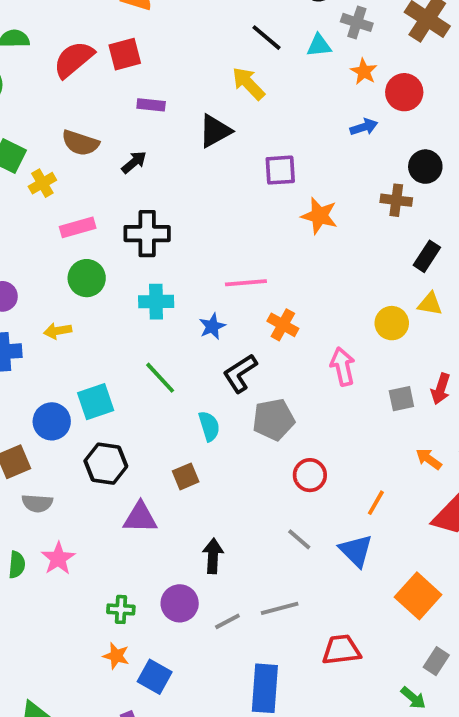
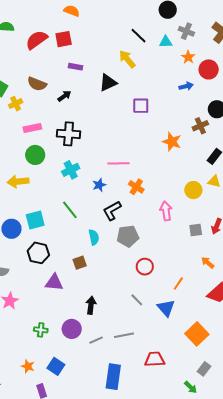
brown cross: (396, 200) -> (200, 126), turned -35
orange star: (319, 216) -> (172, 142), moved
cyan cross: (156, 302) -> (71, 170), turned -30
yellow arrow: (58, 331) -> (18, 182), size x1.5
orange star: (116, 656) -> (28, 366), moved

